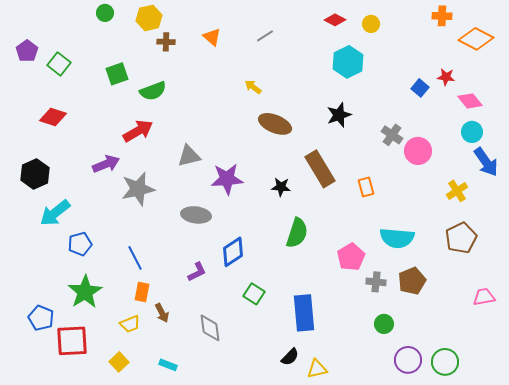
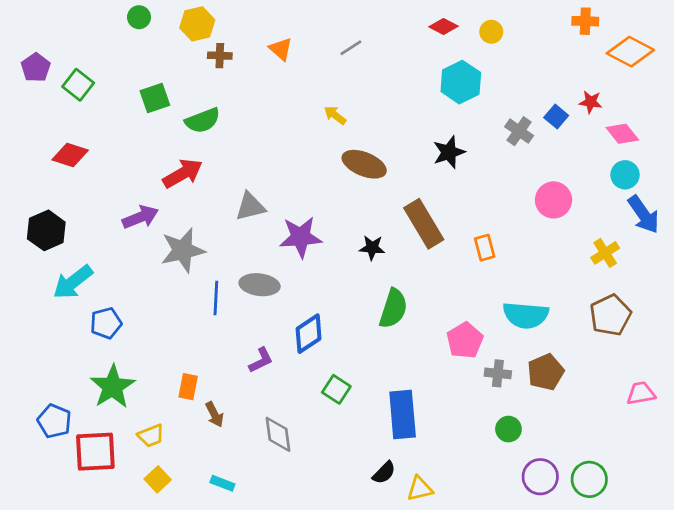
gray cross: (392, 135) -> (519, 131), moved
blue line: (135, 258) -> (216, 298), moved, turned 30
yellow trapezoid: (130, 324) -> (151, 436), moved

